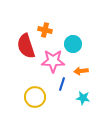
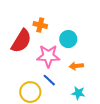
red semicircle: (26, 46) -> (21, 41), turned -130
blue line: (62, 84) -> (49, 80), moved, turned -64

